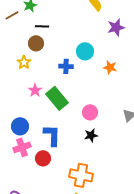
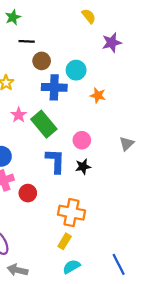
brown circle: (36, 43) -> (42, 61), moved
blue cross: (66, 66) -> (54, 87), size x1.5
orange star: (110, 67) -> (98, 95), moved
blue L-shape: (52, 135) -> (55, 161), moved

